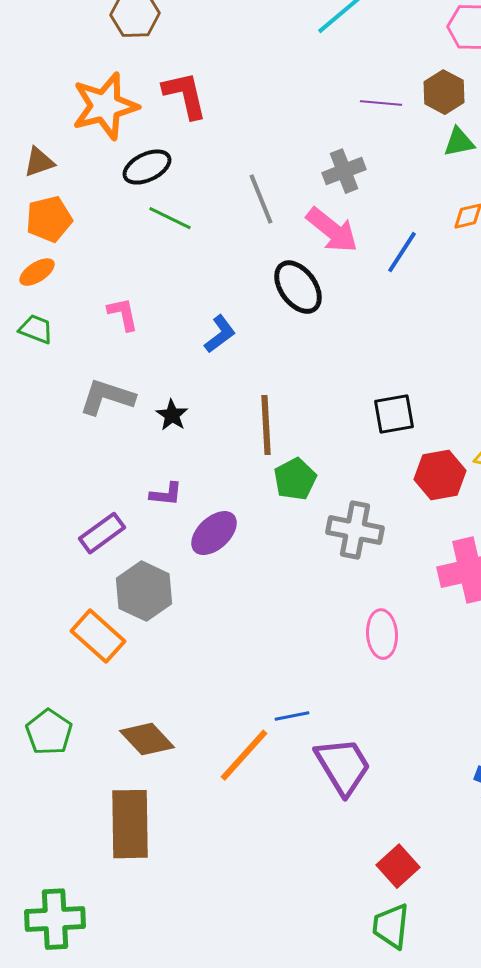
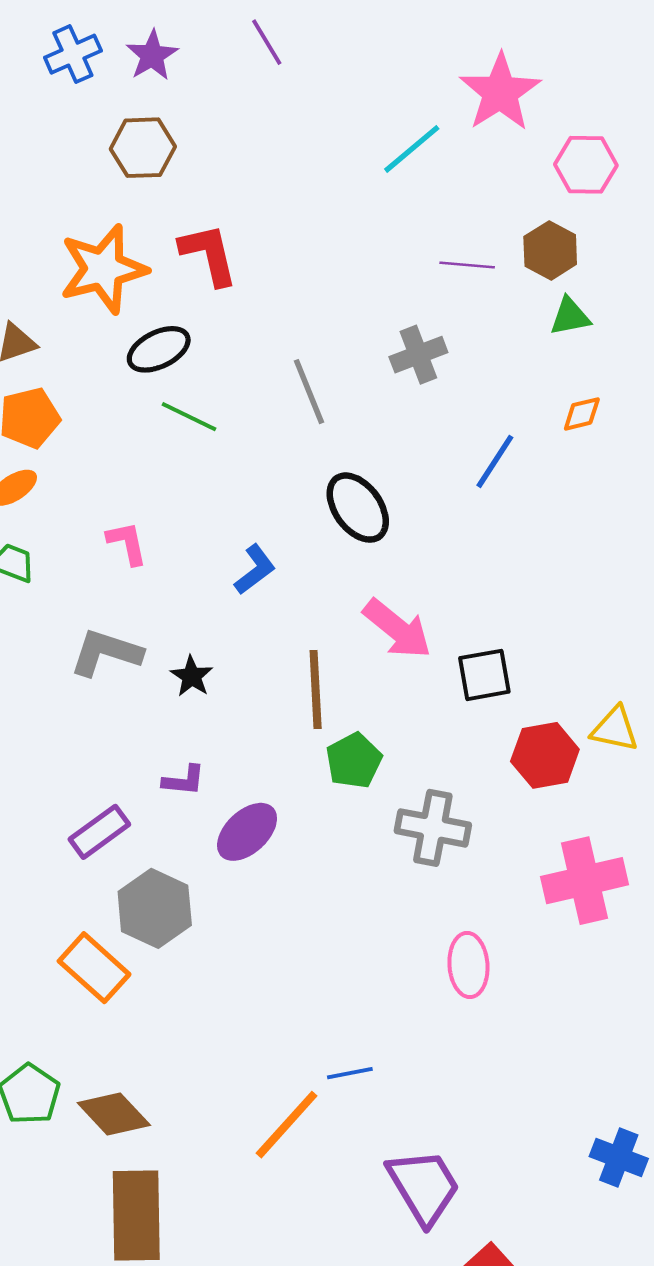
pink arrow: (332, 230) -> (397, 629), moved
brown diamond: (147, 739) -> (114, 1114), moved
purple trapezoid: (343, 766) -> (424, 1186), moved

